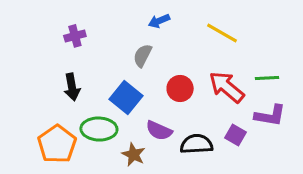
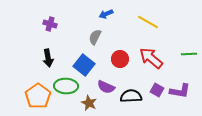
purple cross: (75, 36) -> (50, 24), turned 32
green line: (267, 78) -> (189, 54), moved
purple L-shape: (270, 116) -> (180, 91), moved

